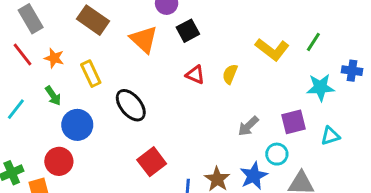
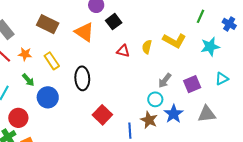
yellow L-shape: (272, 49) -> (174, 41), moved
blue cross: (352, 71) -> (229, 24), moved, turned 32
black ellipse: (131, 105) -> (82, 78), turned 45
purple square: (294, 122) -> (192, 84), moved
cyan circle: (277, 154) -> (155, 99), moved
red circle: (59, 161) -> (18, 118), moved

